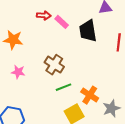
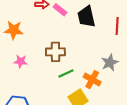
brown cross: (54, 65) -> (55, 52), turned -30
gray star: (111, 108) -> (110, 63), moved

